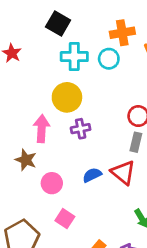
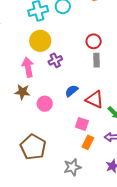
red triangle: (123, 172) -> (95, 100), moved
pink square: (65, 219) -> (82, 124), moved

